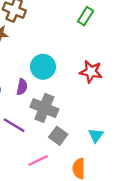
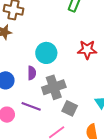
gray cross: (44, 108) -> (54, 87), turned -30

